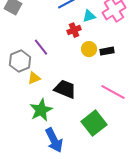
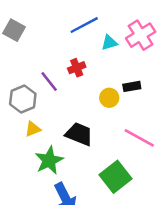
red cross: (74, 30) -> (77, 68), moved
yellow circle: (89, 49) -> (109, 98), moved
yellow triangle: (34, 78) -> (33, 129), moved

